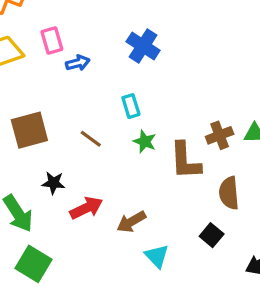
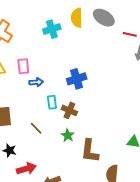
blue cross: (143, 46) -> (77, 79), turned 30
cyan rectangle: (131, 106) -> (52, 102), moved
brown cross: (220, 135) -> (69, 110), moved, turned 35

